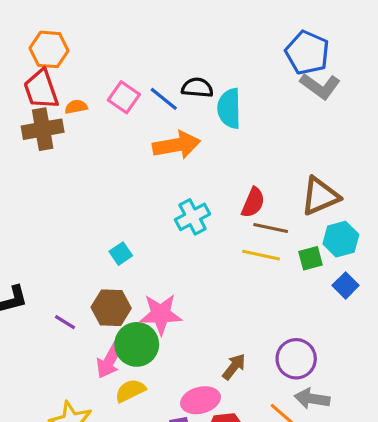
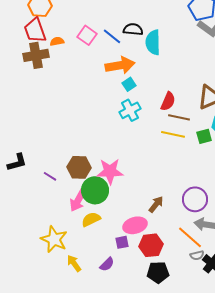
cyan square: (121, 254) -> (129, 84), moved

